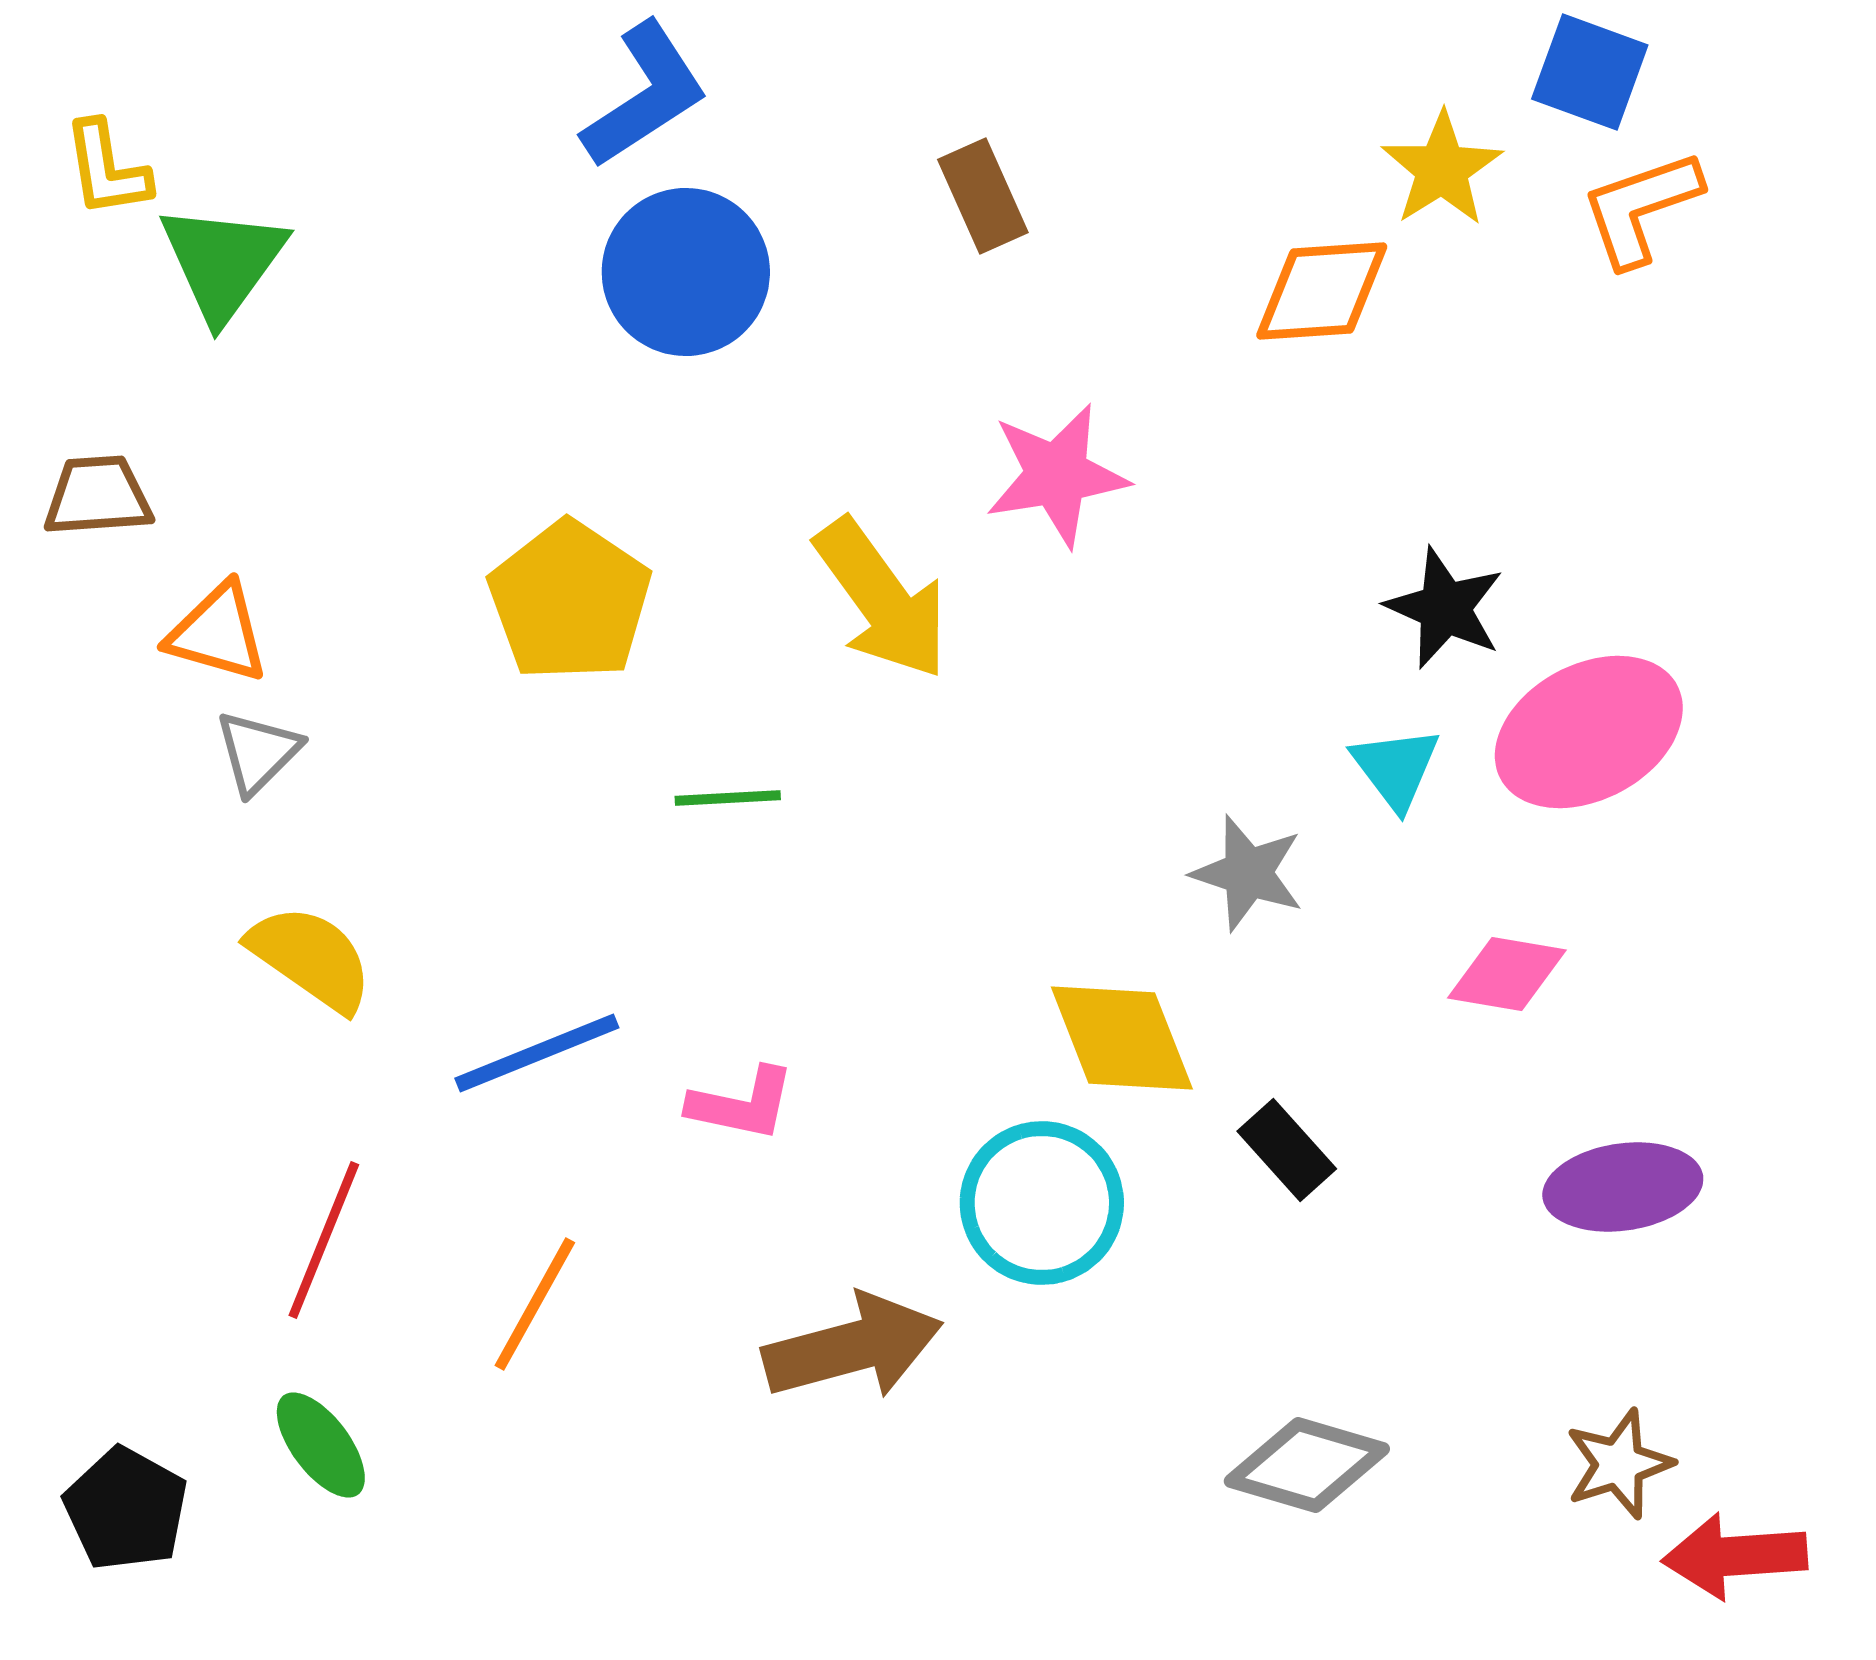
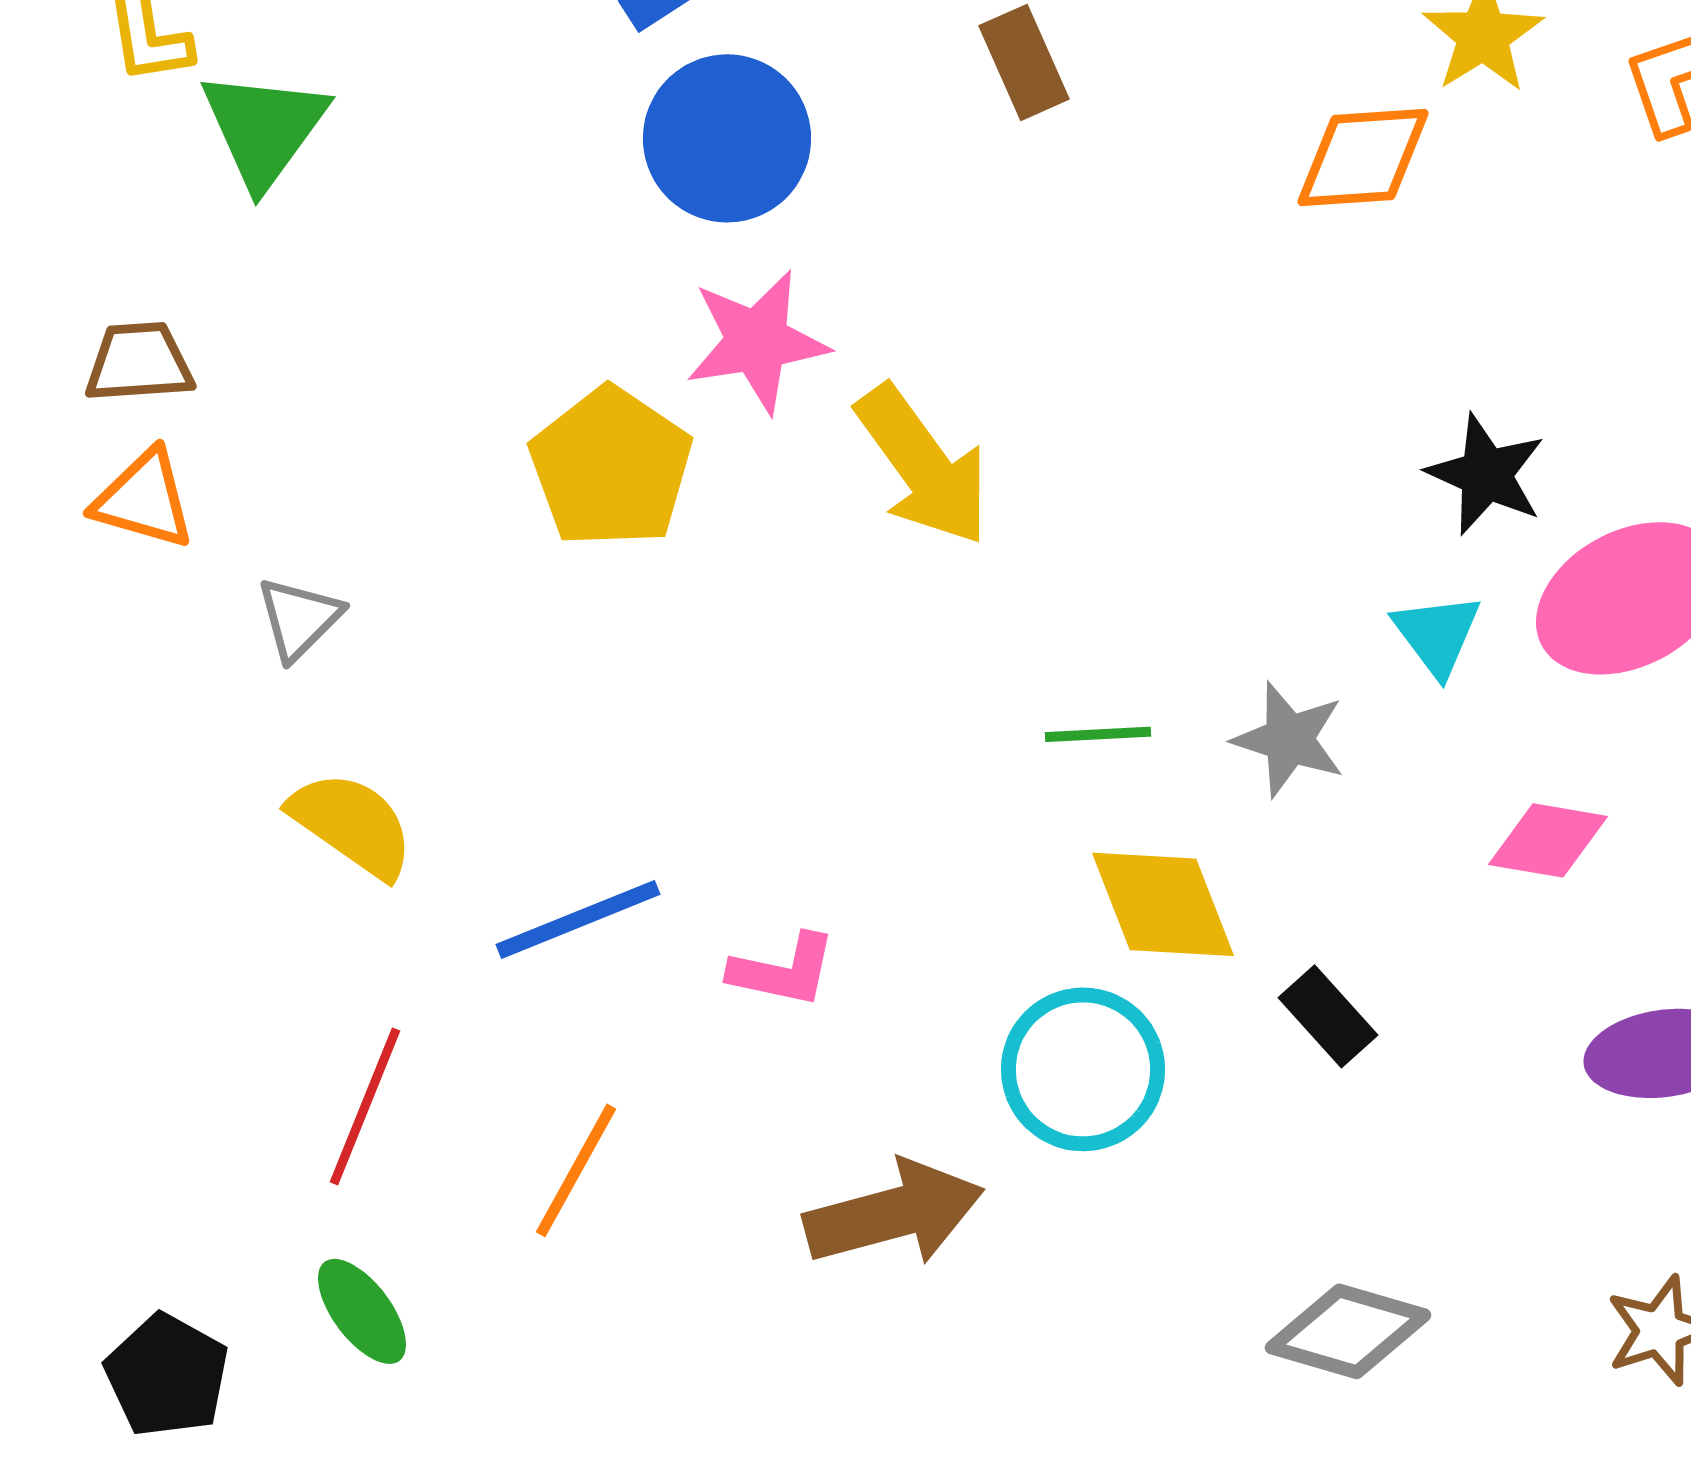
pink star: (1057, 475) -> (757, 341), moved
orange triangle: (218, 633) -> (144, 499), moved
green line: (728, 798) -> (1098, 734), moved

